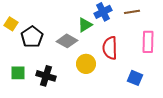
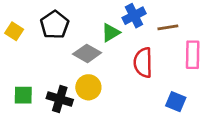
brown line: (132, 12) -> (168, 27), moved
black pentagon: (32, 37) -> (55, 25), moved
yellow circle: (86, 64) -> (88, 87), moved

